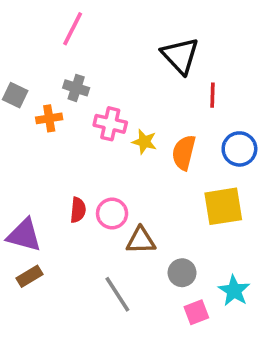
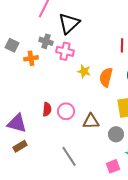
black triangle: (180, 56) -> (69, 23), moved, turned 30
pink cross: (110, 124) -> (65, 51), moved
brown triangle: (141, 240) -> (91, 121), moved
gray circle: (182, 273) -> (116, 134), moved

